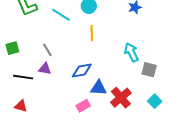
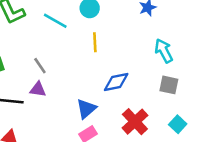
cyan arrow: (131, 52) -> (164, 51), moved
blue diamond: (82, 71) -> (116, 82), moved
blue triangle: (99, 88) -> (86, 109), moved, turned -42

